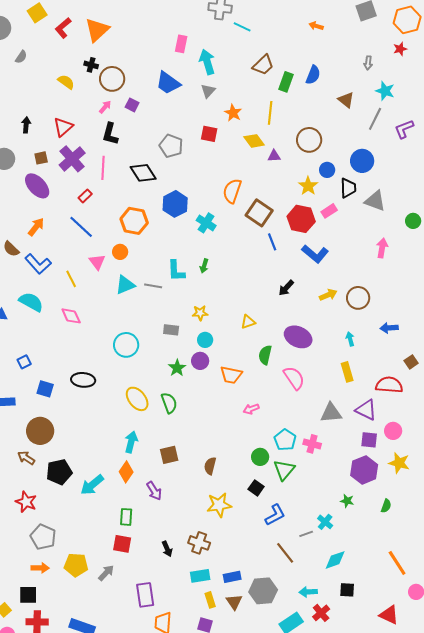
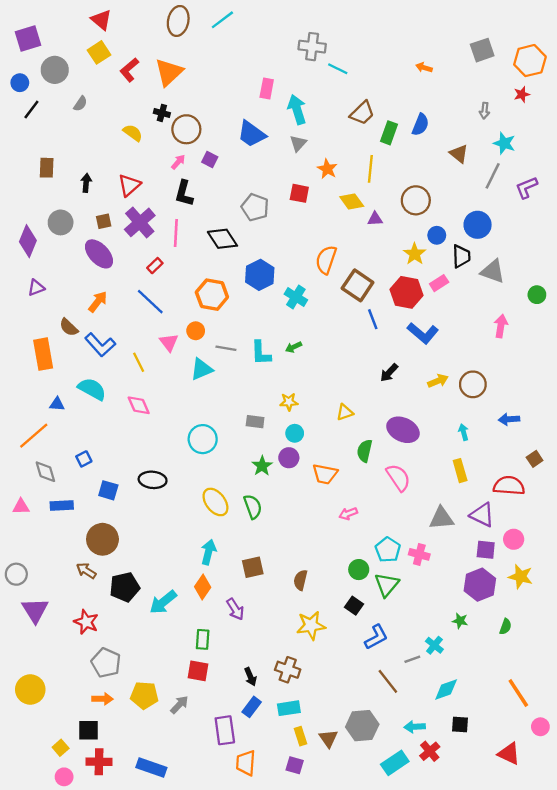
green arrow: (204, 266) -> (294, 347), turned 48
gray line: (153, 286) -> (226, 348), moved
blue rectangle: (232, 577) -> (252, 707), moved, turned -42

